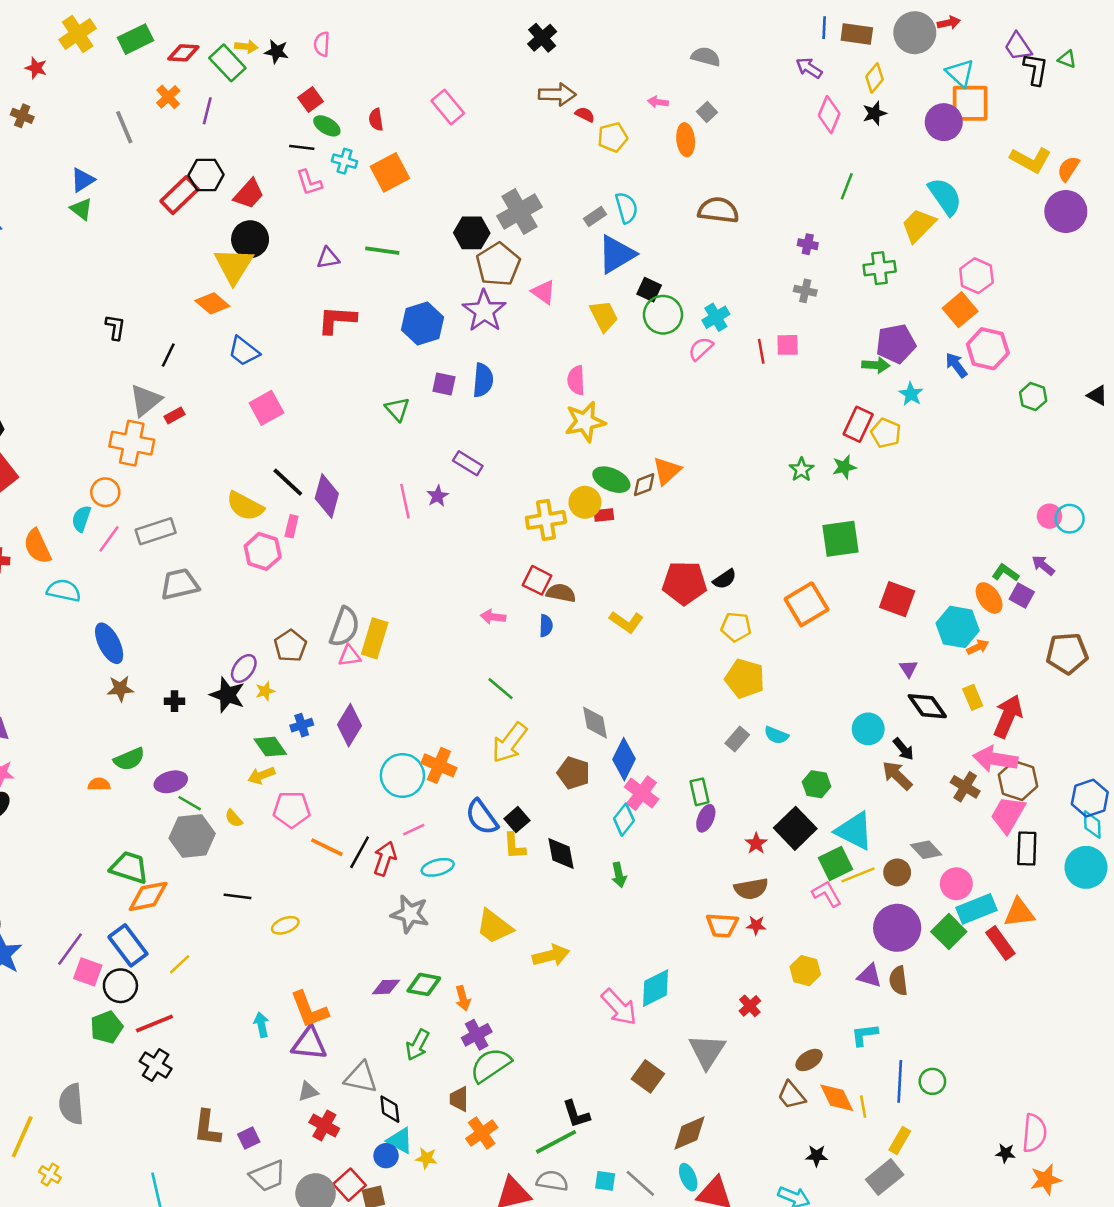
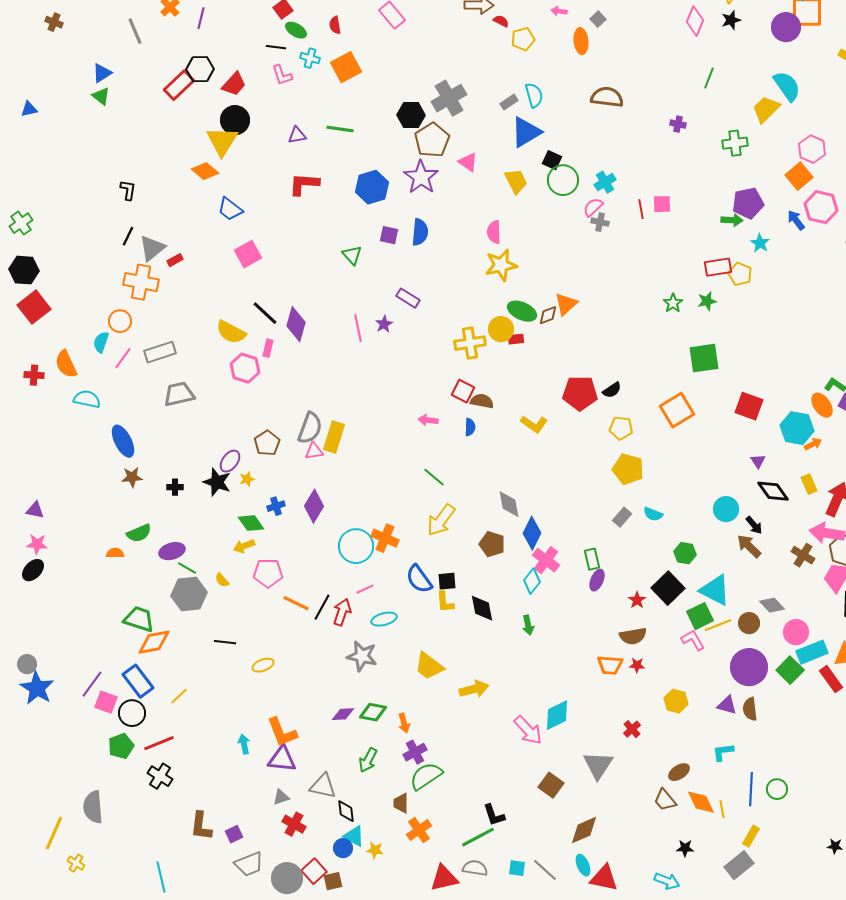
gray cross: (805, 291) -> (600, 222), moved
black line: (168, 355) -> (128, 236), moved
red rectangle: (858, 424) -> (718, 267), turned 56
black square: (517, 820) -> (447, 581), turned 36

